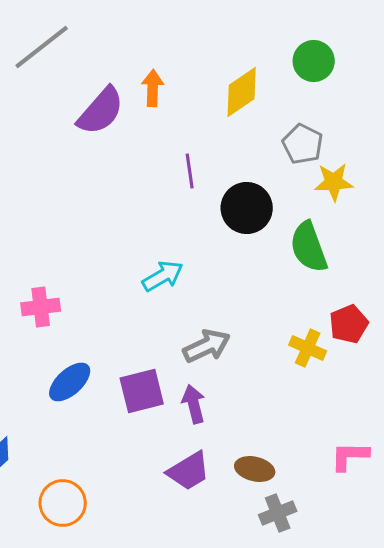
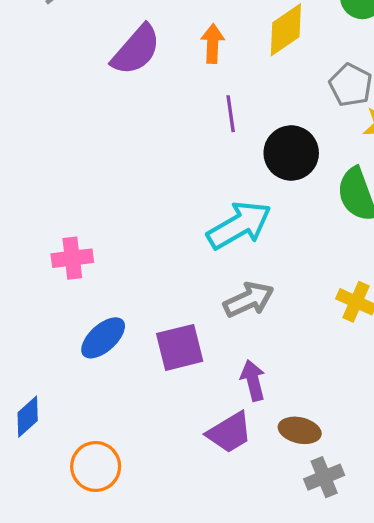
orange arrow: (153, 88) -> (213, 44), moved
cyan arrow: (163, 276) -> (239, 225), moved, size x1.5
purple arrow: (194, 404) -> (253, 380), moved

